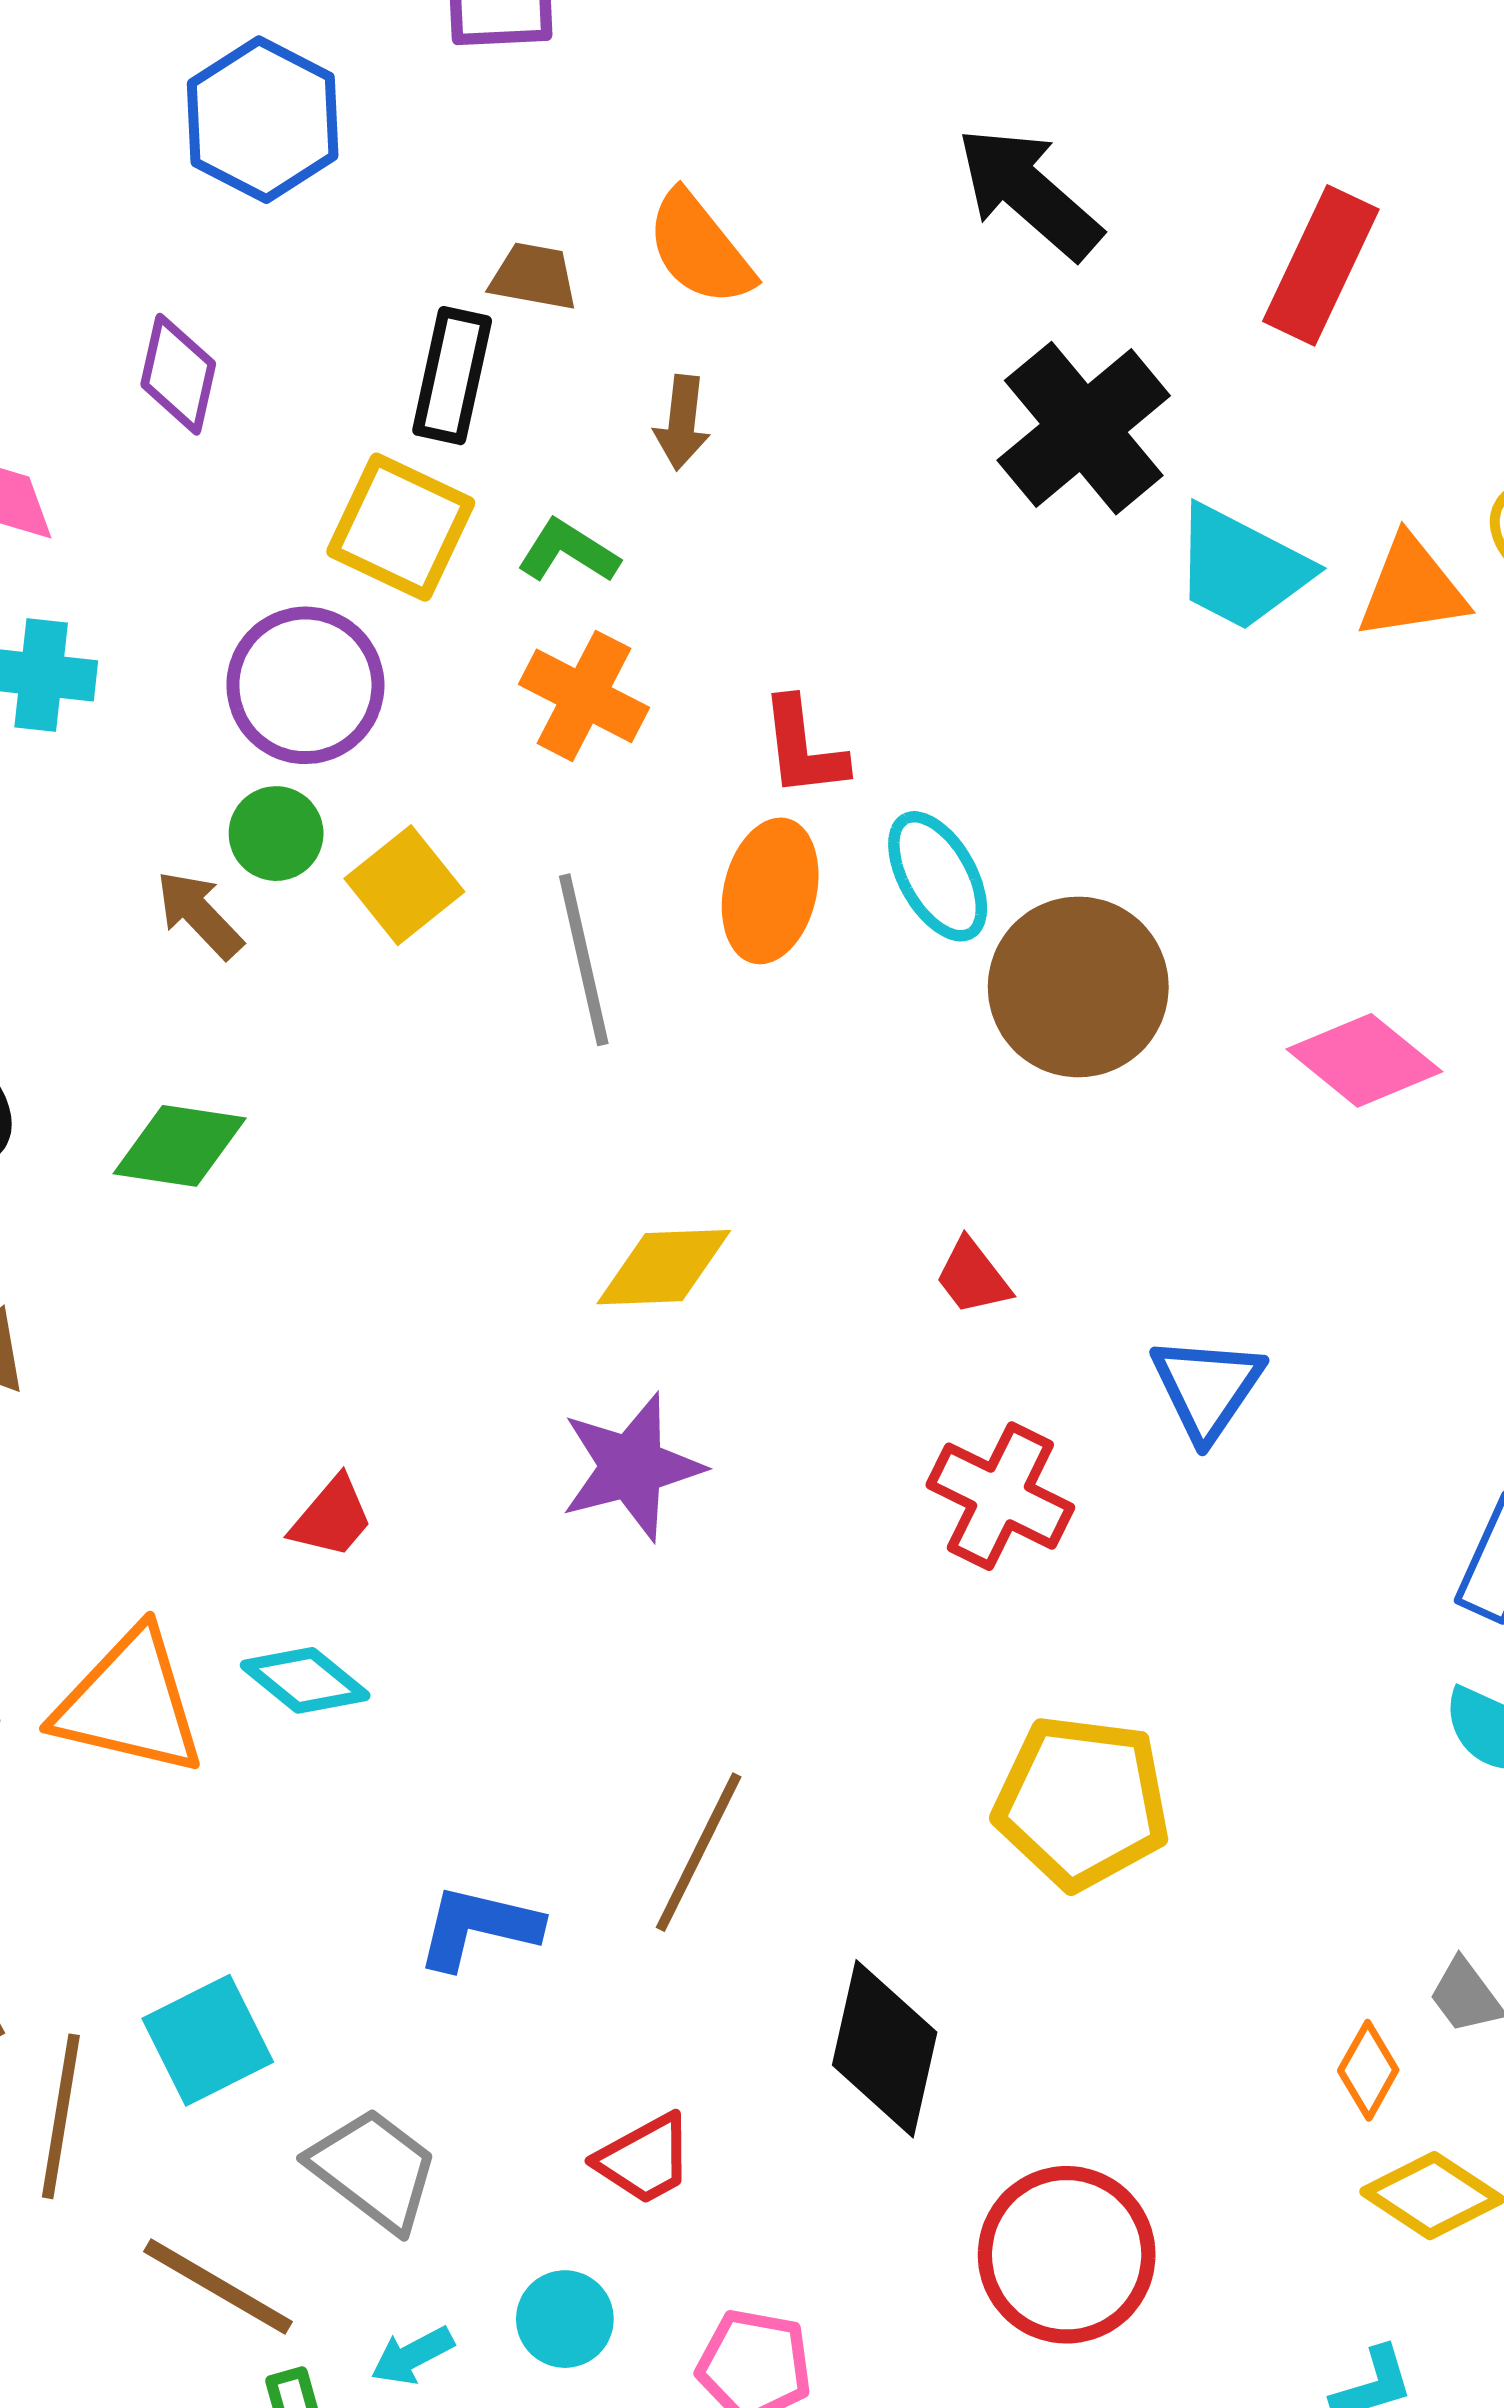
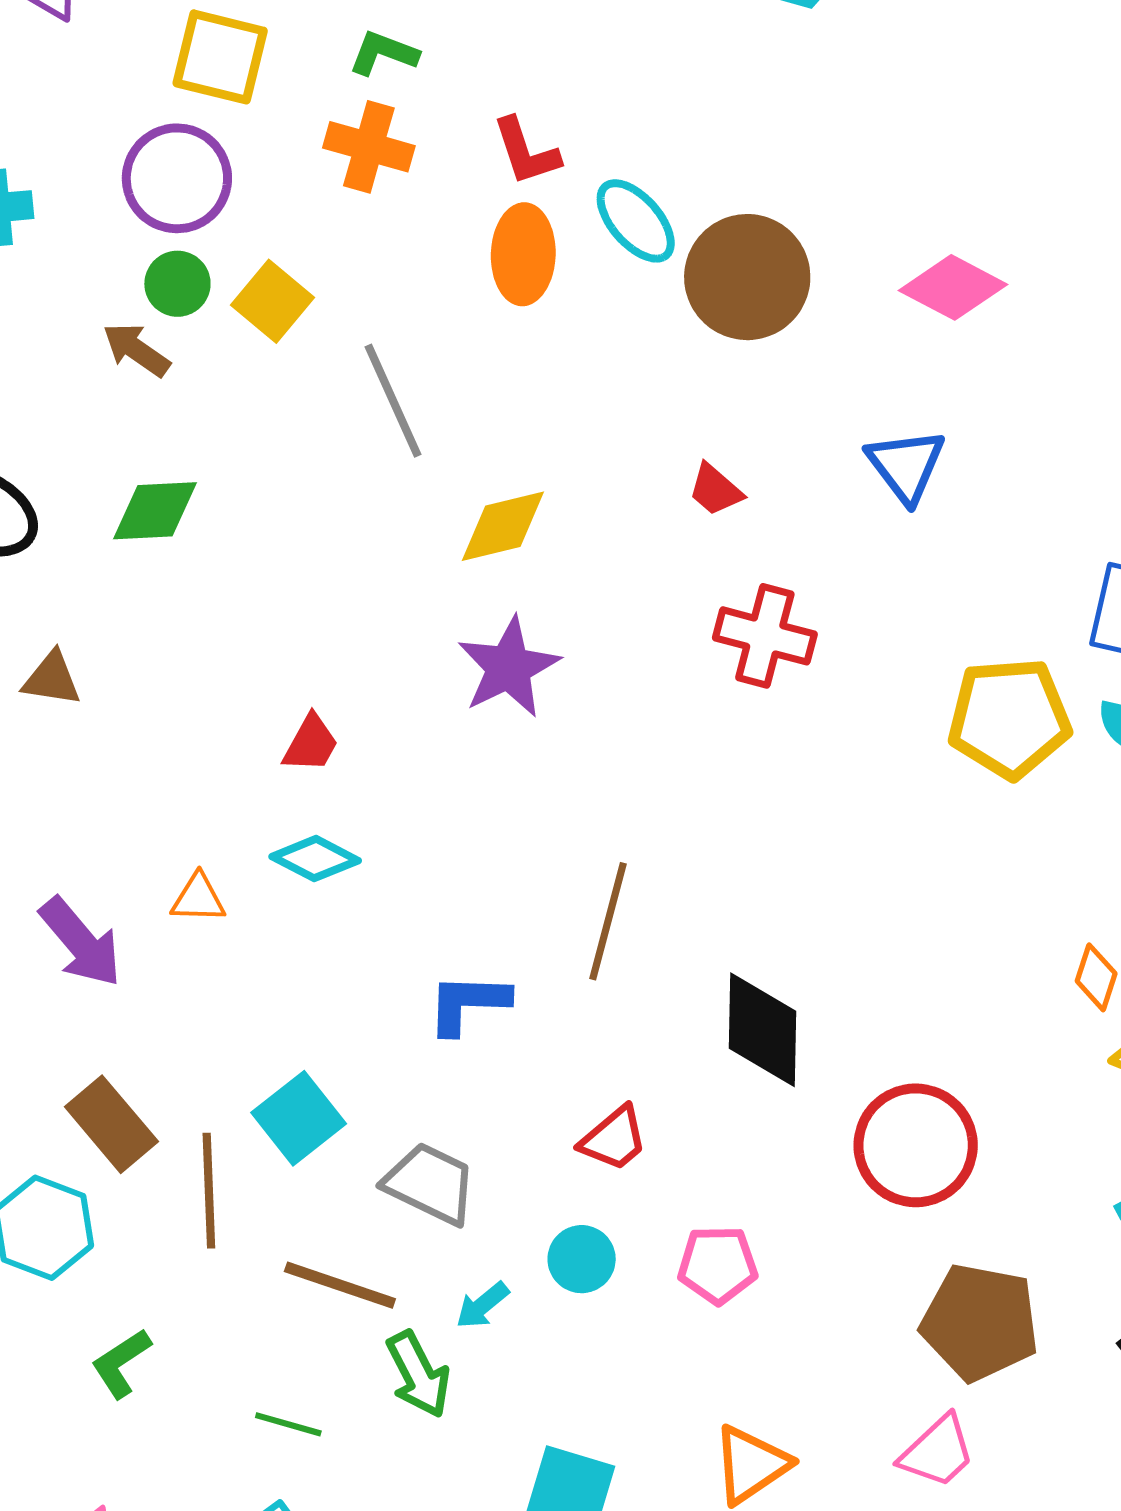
green L-shape: (568, 551) -> (383, 53), moved
gray line: (584, 960) -> (393, 401), moved
blue triangle: (1207, 1388) -> (906, 465), moved
orange triangle: (130, 1703) -> (198, 898), size x0.5
yellow pentagon: (1082, 1802) -> (1009, 718), moved

